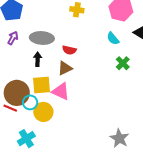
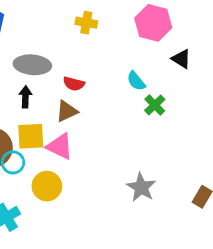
cyan semicircle: (113, 39) -> (136, 81), moved
yellow circle: (43, 112) -> (47, 186), moved
gray star: (119, 138) -> (141, 187), moved

